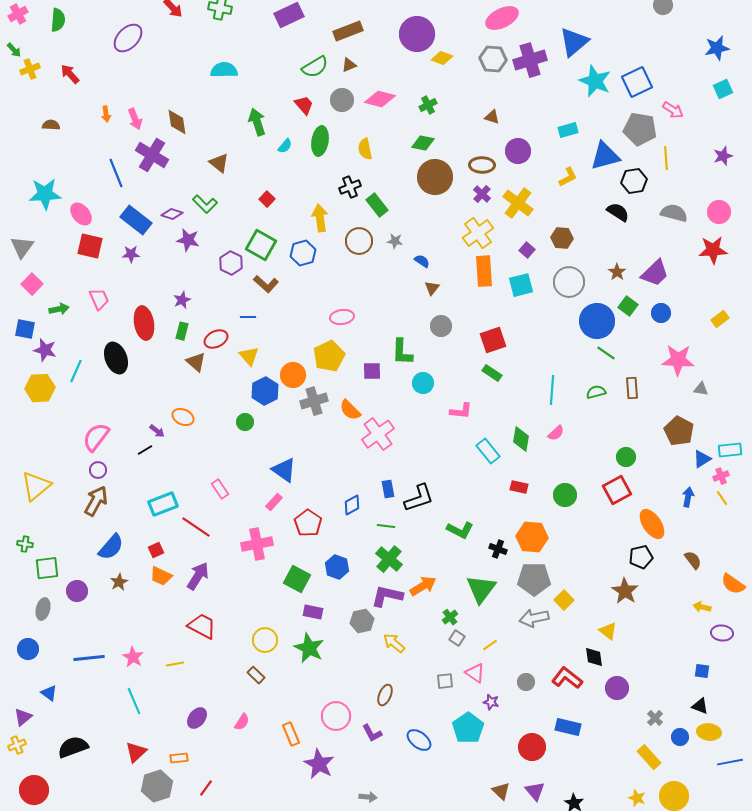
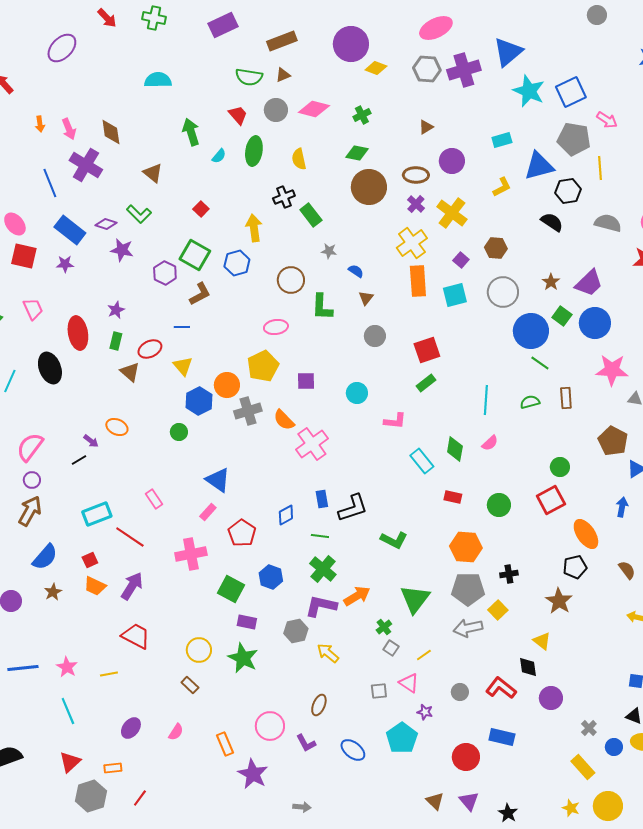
green semicircle: (315, 67) -> (249, 77), turned 40
brown triangle: (492, 117) -> (426, 127), turned -49
brown circle: (359, 241) -> (291, 280), moved
brown L-shape: (266, 284) -> (200, 294), turned -70
blue circle: (661, 313) -> (595, 323), size x1.6
green L-shape: (402, 352) -> (322, 307), moved
green rectangle: (492, 373) -> (426, 383), turned -72
black cross: (498, 549) -> (509, 574), moved, turned -30

